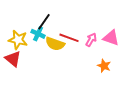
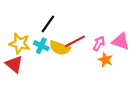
cyan cross: (38, 34) -> (41, 46), moved
red line: (69, 38) -> (75, 41), turned -48
orange star: (104, 66) -> (105, 60), moved

